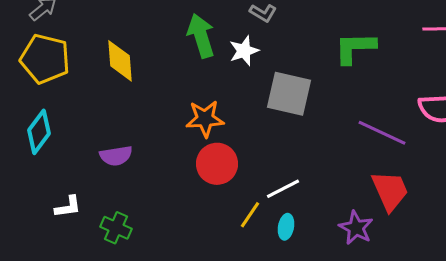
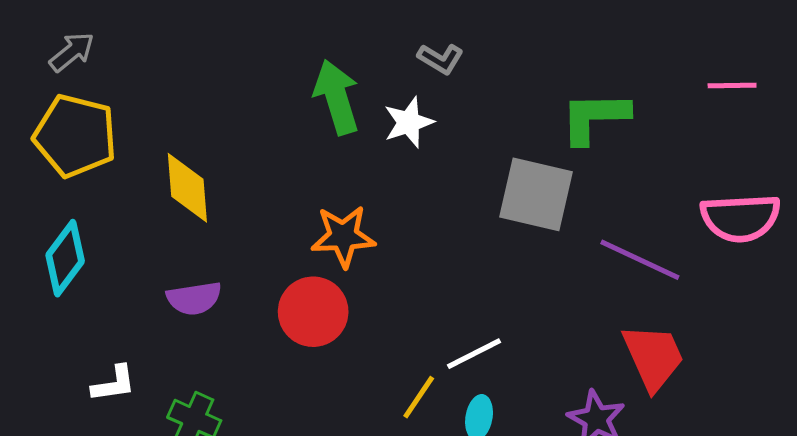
yellow diamond: (120, 61) -> (187, 188), moved
gray square: (289, 94) -> (536, 194), moved
red circle: (217, 164) -> (313, 312), moved

